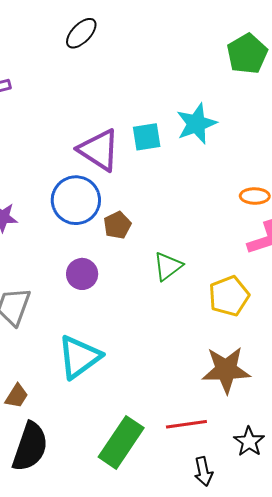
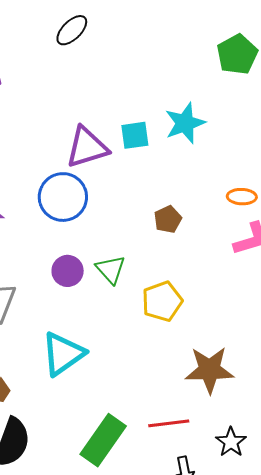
purple triangle: (99, 150) -> (87, 147), turned -51
brown pentagon: (117, 225) -> (168, 219), moved
green triangle: (168, 266) -> (111, 269), moved, turned -36
yellow pentagon: (229, 296) -> (162, 301), moved

